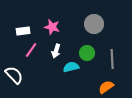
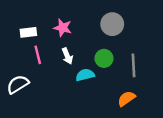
pink line: (31, 50) -> (38, 55), turned -49
white arrow: (56, 51) -> (67, 56), turned -40
white semicircle: (14, 75) -> (18, 84), turned -78

